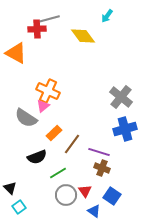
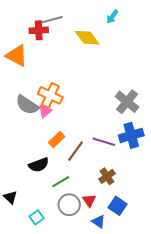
gray semicircle: (26, 118) -> (27, 105), moved
purple line: (99, 152) -> (104, 142), moved
brown cross: (102, 168) -> (107, 176), turned 35
cyan square: (19, 207) -> (37, 217), moved

